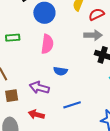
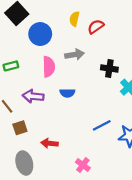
gray arrow: (93, 35) -> (75, 55), moved
purple arrow: (39, 88) -> (33, 96), moved
blue line: (72, 105) -> (102, 125), moved

